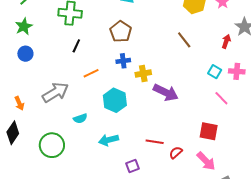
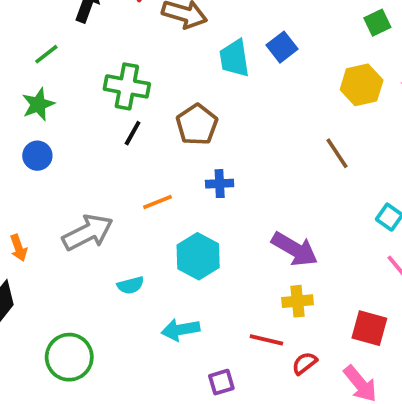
brown pentagon: (121, 32) -> (197, 125), moved
black line: (76, 46) -> (133, 133), moved
yellow cross: (143, 74) -> (298, 301), moved
green circle: (52, 145) -> (69, 357), moved

